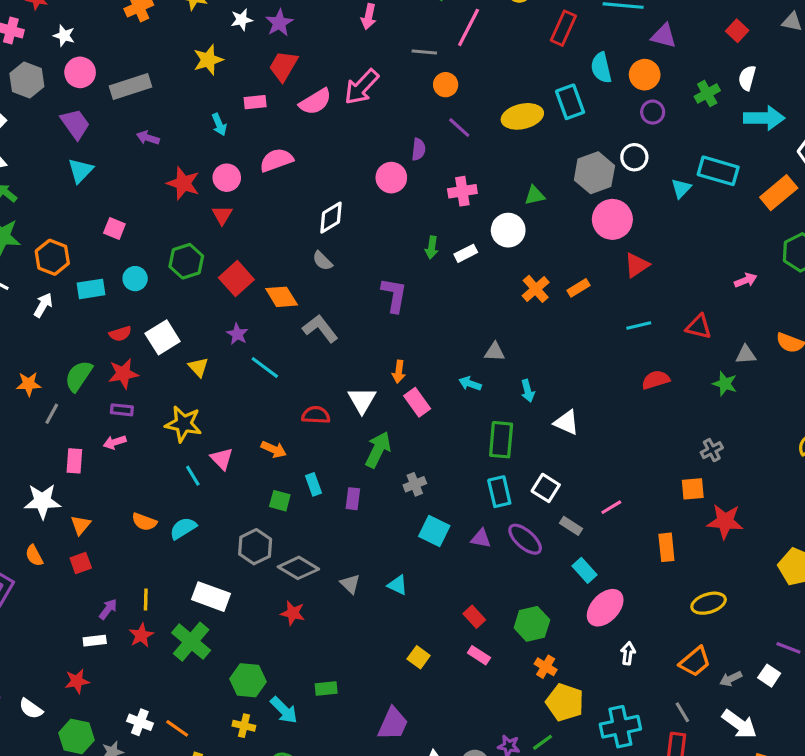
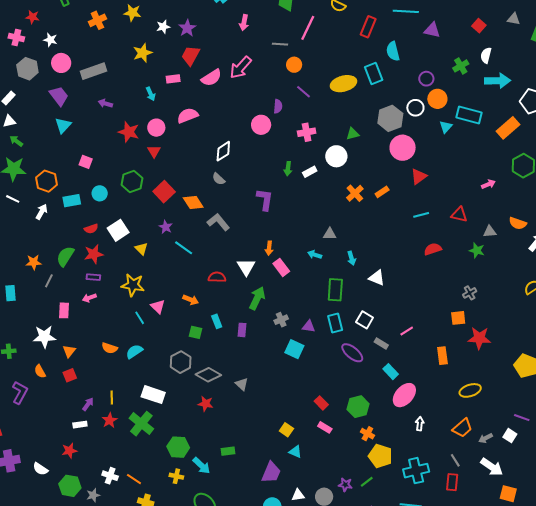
orange circle: (645, 75) -> (437, 99), moved
purple triangle: (481, 538) -> (309, 326), moved
cyan triangle: (398, 585) -> (295, 452), moved

